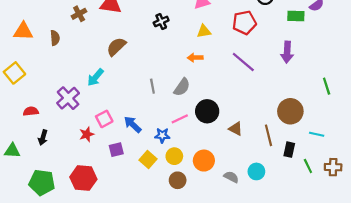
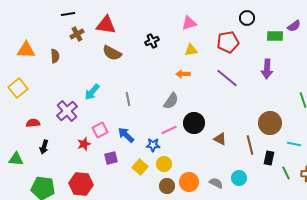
brown semicircle: (116, 47) -> (112, 53), moved, turned -108
gray line: (152, 86) -> (128, 99), moved
orange circle: (204, 161) -> (189, 182), moved

